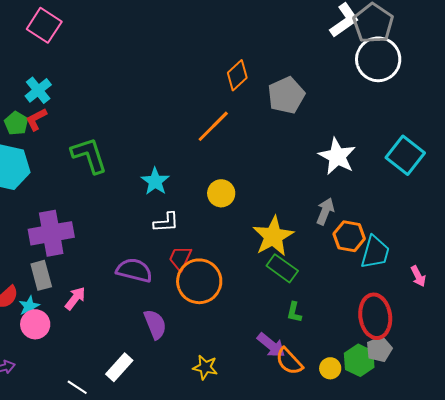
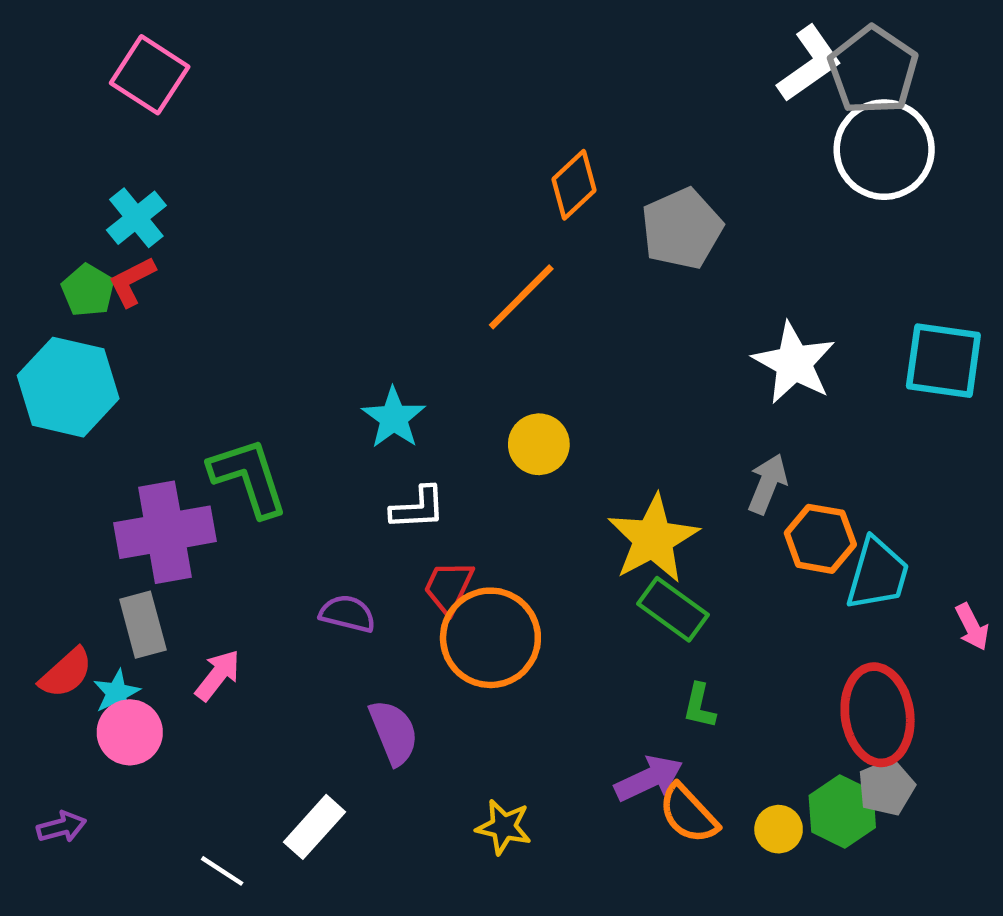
green L-shape: (89, 155) -> (249, 477), moved
cyan square: (405, 155) -> (943, 361), turned -30
purple semicircle: (134, 270) -> (347, 614), size x0.7
purple arrow: (271, 345) -> (649, 779), turned -64

